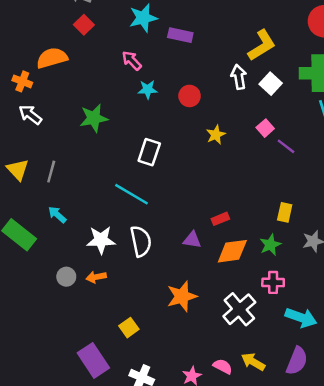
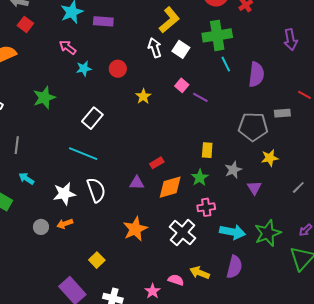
white rectangle: (149, 152) -> (92, 118), turned 30

